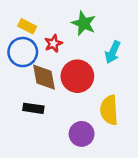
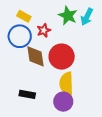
cyan arrow: (113, 52) -> (87, 17), moved
black rectangle: (33, 108) -> (27, 94), moved
yellow semicircle: (109, 110) -> (66, 84), moved

